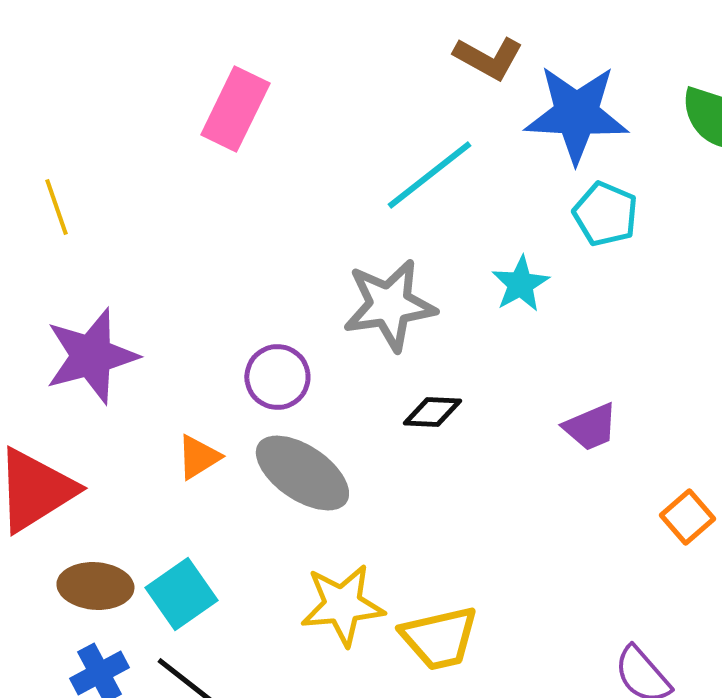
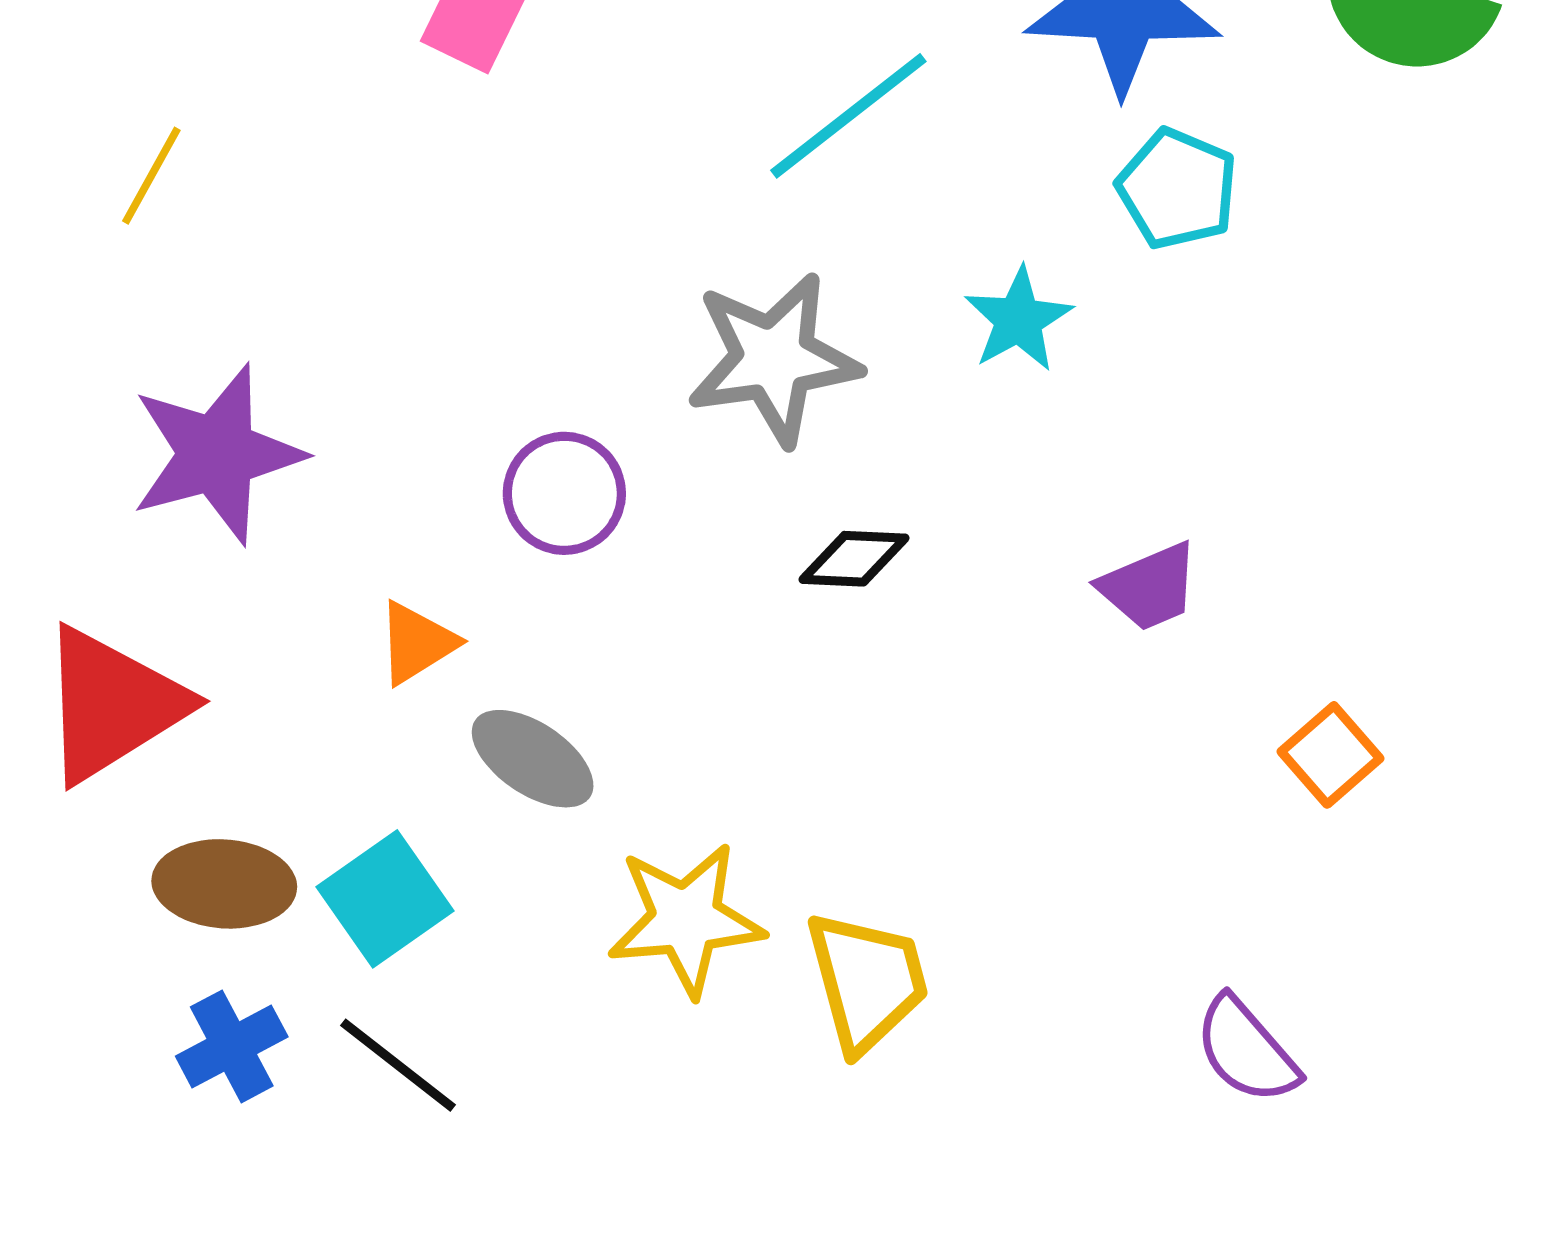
yellow line: (56, 207) -> (151, 176), turned 48
gray ellipse: (302, 473) -> (533, 759), moved, size x0.7
yellow trapezoid: (439, 638) -> (867, 981), turned -92

